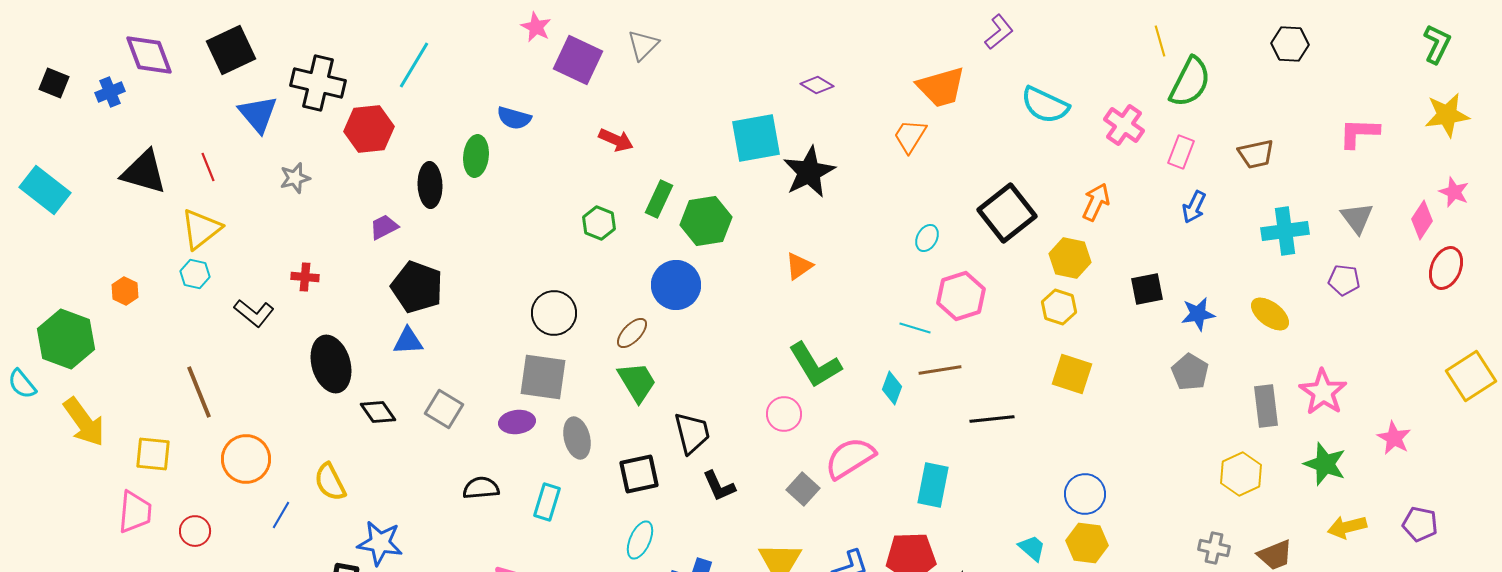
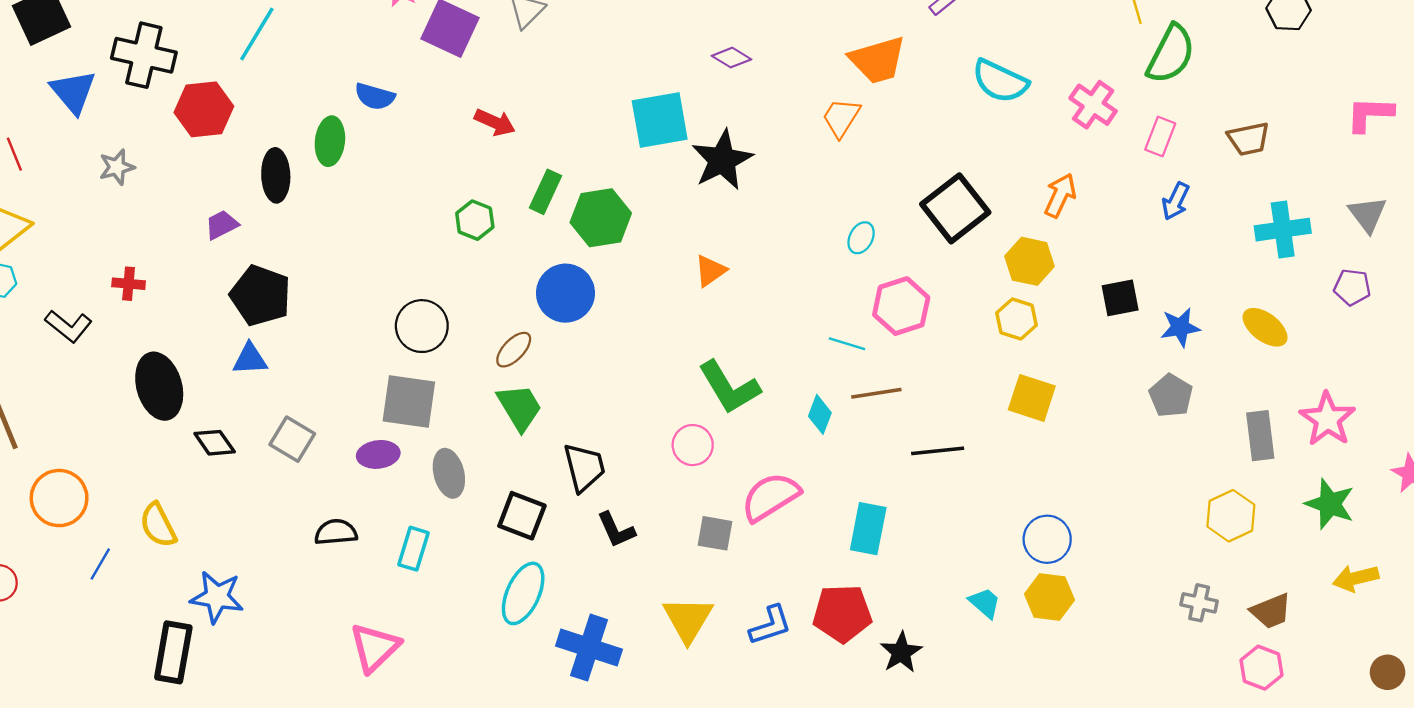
black square: (639, 474) -> (522, 516), turned 33
gray square: (803, 489) -> (715, 533), turned -32
cyan ellipse: (640, 540) -> (523, 593), size x1.4

